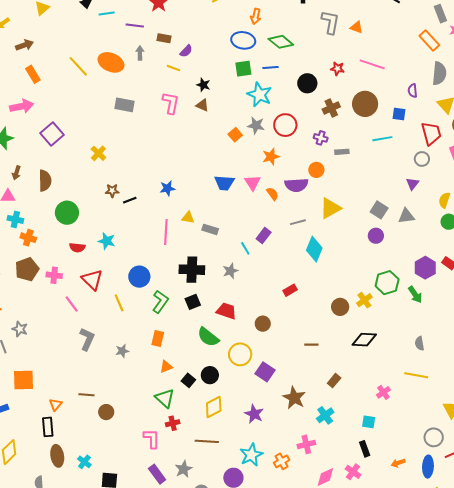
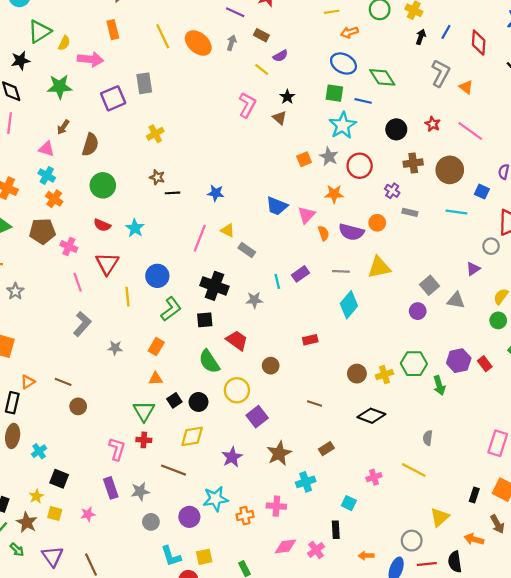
orange arrow: (256, 16) -> (349, 32), moved, turned 42
gray rectangle: (124, 105) -> (144, 83), moved, turned 54

